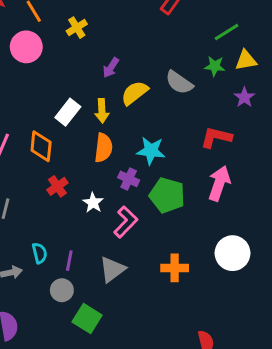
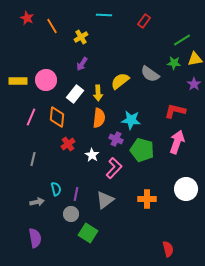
pink circle: (26, 47) -> (46, 80), moved
purple arrow: (111, 68) -> (82, 64), moved

